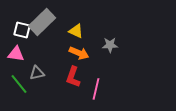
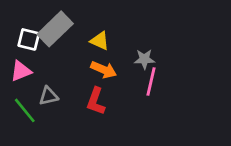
pink triangle: (16, 54) -> (21, 71), turned -30
pink line: (96, 89) -> (151, 82), moved

